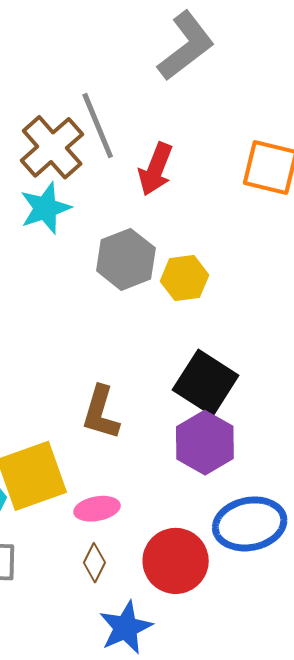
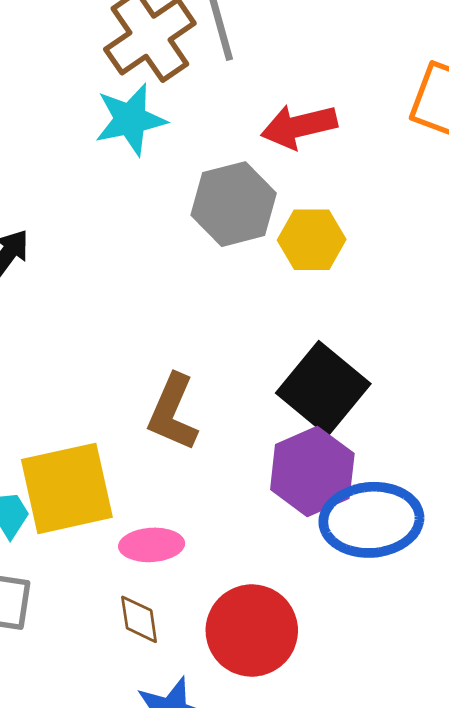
red arrow: (155, 169) -> (299, 126), moved, turned 48
blue ellipse: (250, 524) -> (371, 520), moved
brown diamond: (94, 563) -> (139, 619), turned -42

